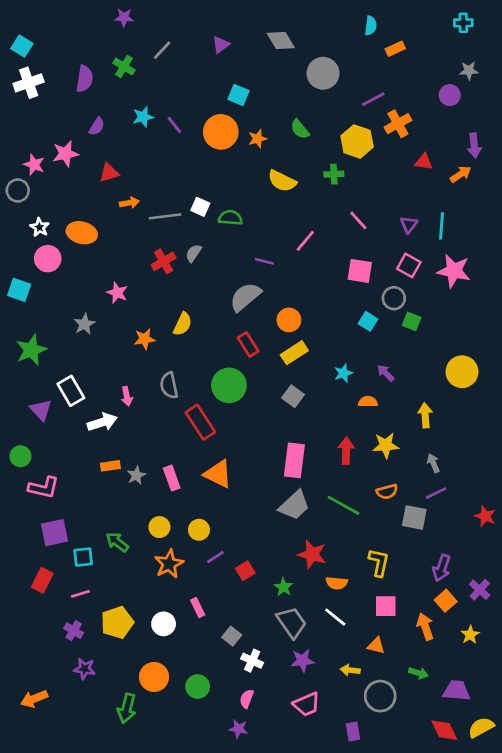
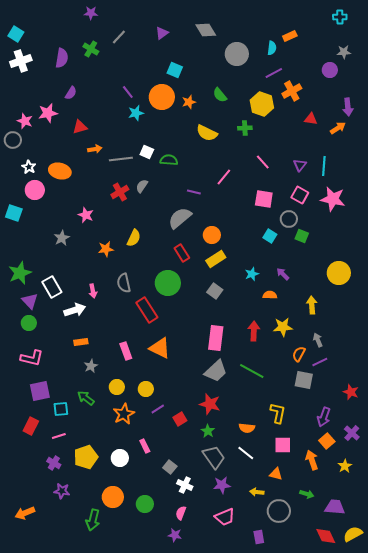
cyan semicircle: (371, 26) -> (272, 48), moved
cyan star: (143, 117) -> (136, 113), moved
green star: (31, 350) -> (20, 273), moved
green circle: (20, 456) -> (29, 323), moved
gray star: (136, 475) -> (91, 366), moved
orange semicircle: (387, 492) -> (299, 354), moved, turned 133
red star: (485, 516) -> (351, 392), moved
red star: (312, 554) -> (210, 404), moved

